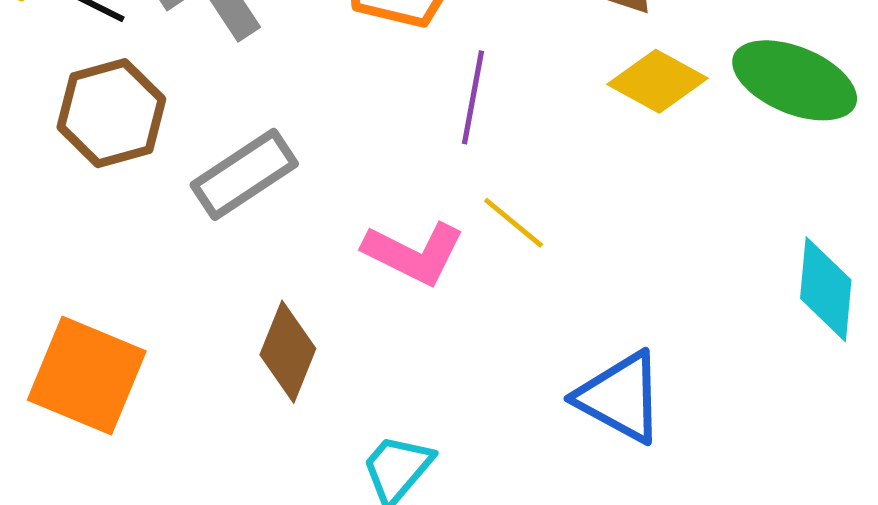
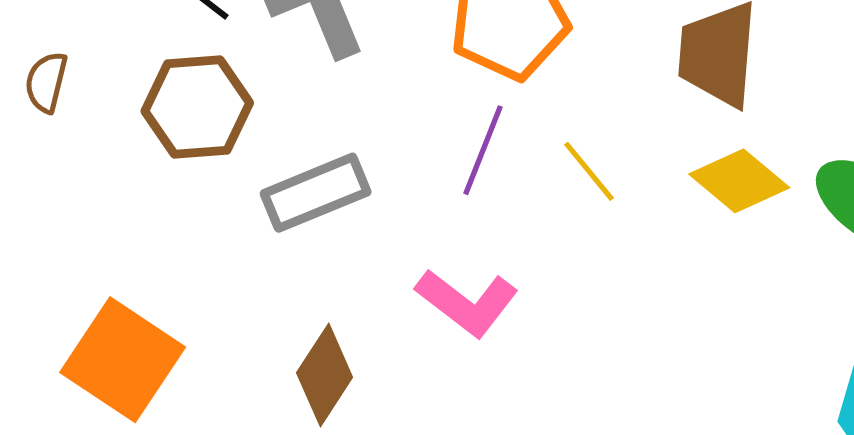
purple line: (473, 97) -> (483, 150), moved
yellow line: (514, 223) -> (589, 171), moved

